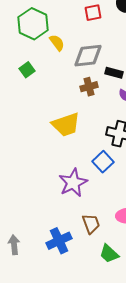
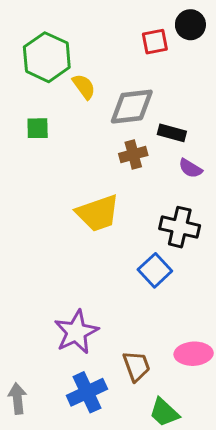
red square: (93, 13) -> (155, 42), moved
green square: (27, 70) -> (38, 128), turned 35
purple star: (73, 183) -> (76, 332), moved

